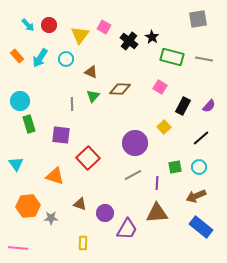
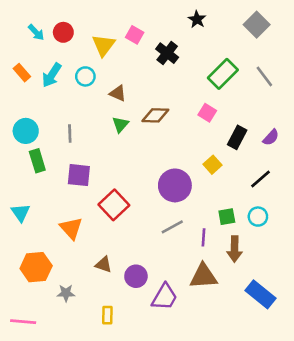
gray square: (198, 19) -> (257, 25), turned -36
black star: (152, 37) -> (197, 19), moved
green rectangle: (172, 57) -> (223, 74), turned -60
gray line: (204, 59) -> (264, 76), turned 42
gray line: (72, 104) -> (70, 134), moved
orange triangle: (55, 176) -> (71, 228), turned 30
brown arrow: (196, 196) -> (235, 249), moved, turned -66
gray star: (51, 218) -> (66, 293), moved

